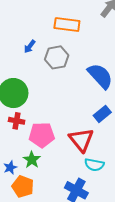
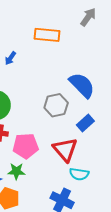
gray hexagon: (57, 57) -> (56, 105), moved
green star: (32, 160) -> (16, 171), turned -30

